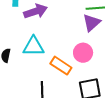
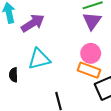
orange rectangle: (61, 66) -> (89, 70), moved

